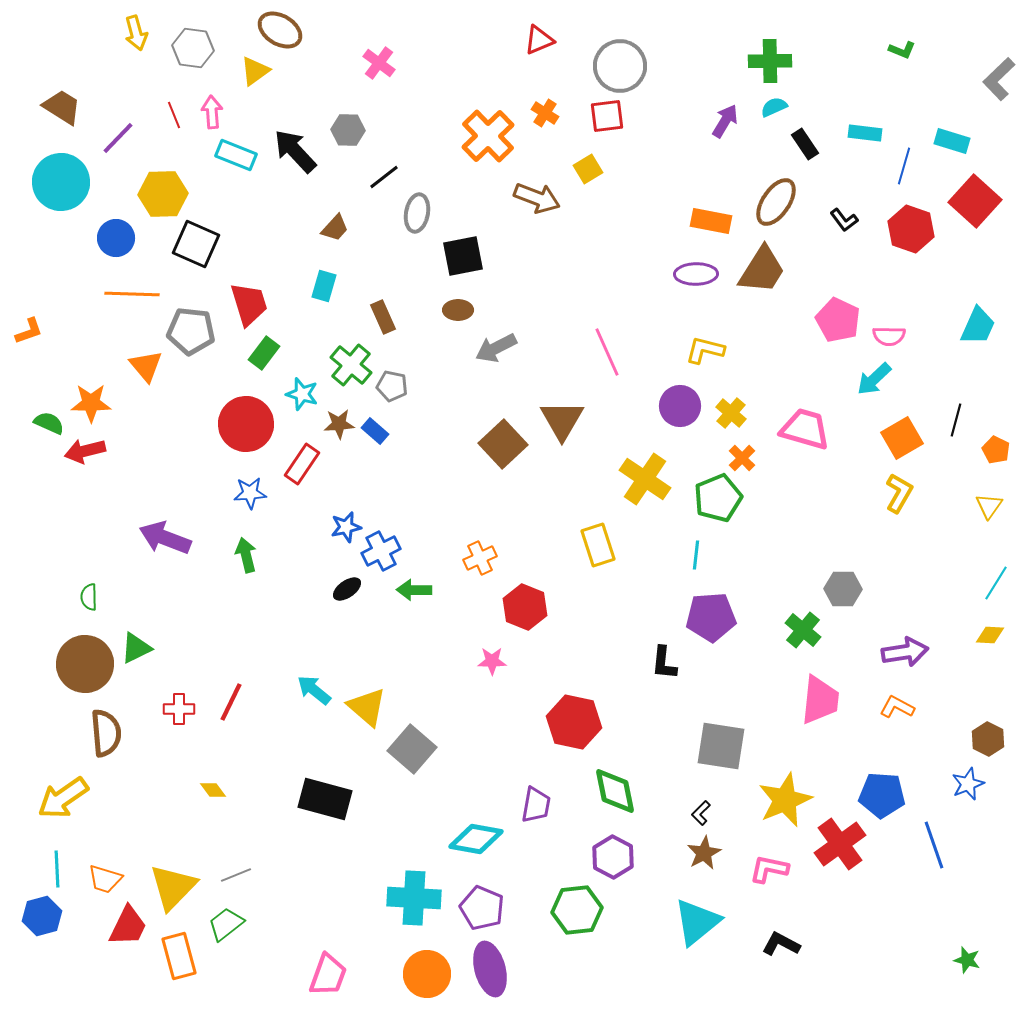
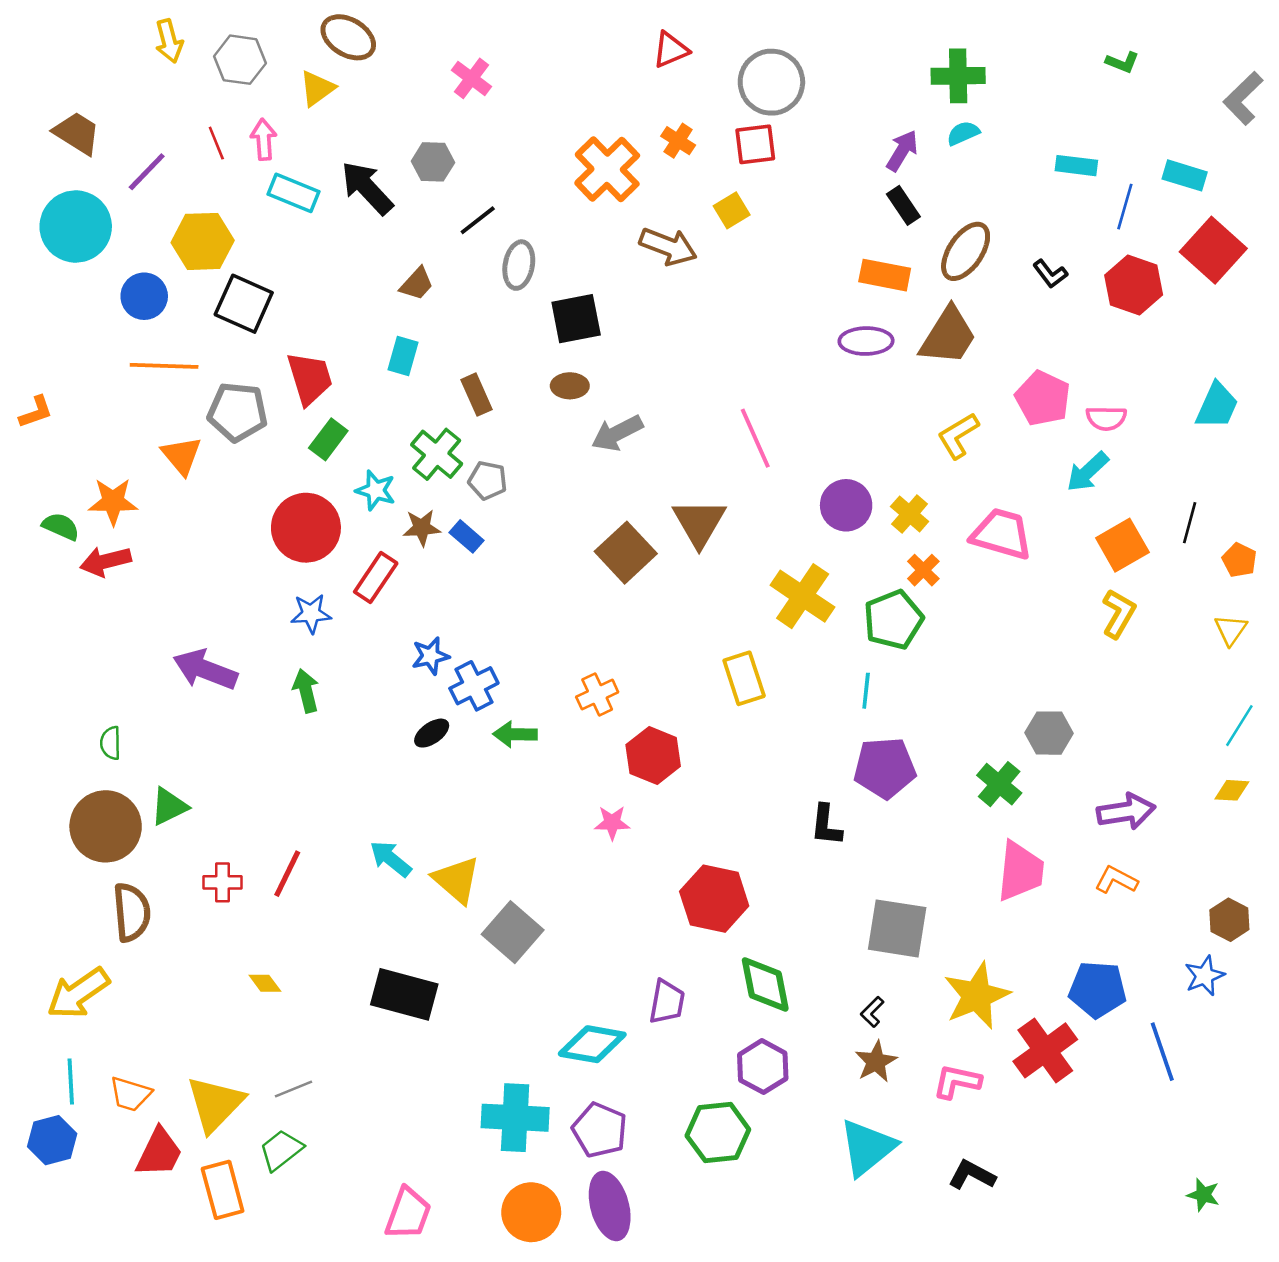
black rectangle: (805, 144) -> (903, 205), moved
yellow L-shape: (705, 350) -> (958, 436), moved, turned -45

